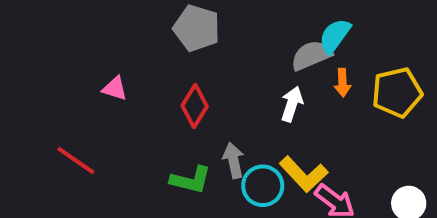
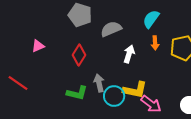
gray semicircle: (311, 55) -> (111, 29), moved
pink triangle: (115, 88) -> (38, 46), turned -40
yellow L-shape: (304, 174) -> (135, 90), turned -35

